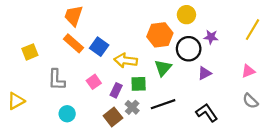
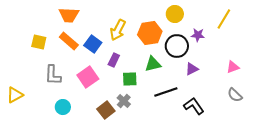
orange trapezoid: (74, 16) -> (69, 15), turned -105
yellow line: (253, 30) -> (224, 19), moved
yellow square: (30, 52) -> (39, 42), moved, turned 35
yellow arrow: (126, 60) -> (118, 30), moved, turned -70
green triangle: (163, 68) -> (153, 64), turned 36
pink square: (94, 82) -> (88, 77), size x1.5
purple rectangle: (116, 90) -> (114, 60), moved
black line: (163, 104) -> (166, 92), moved

